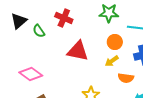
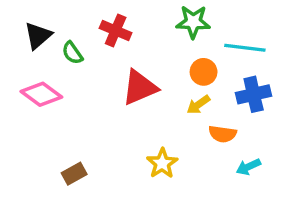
red triangle: (78, 51) -> (140, 87), turned -35
pink diamond: (31, 74) -> (41, 94), moved

